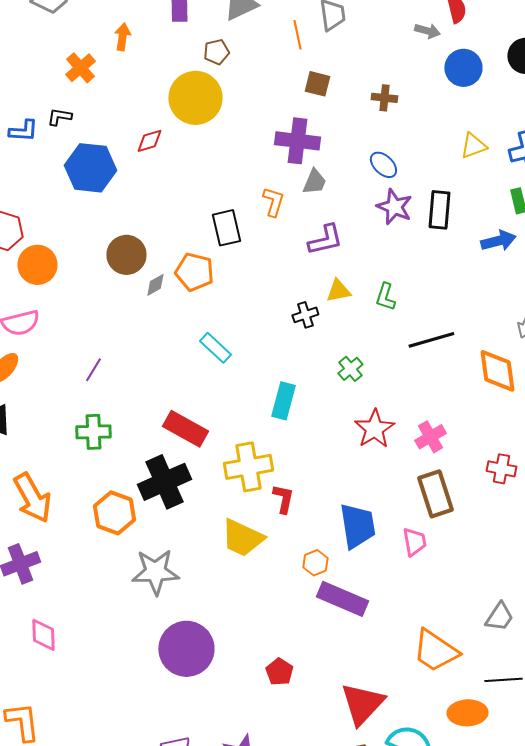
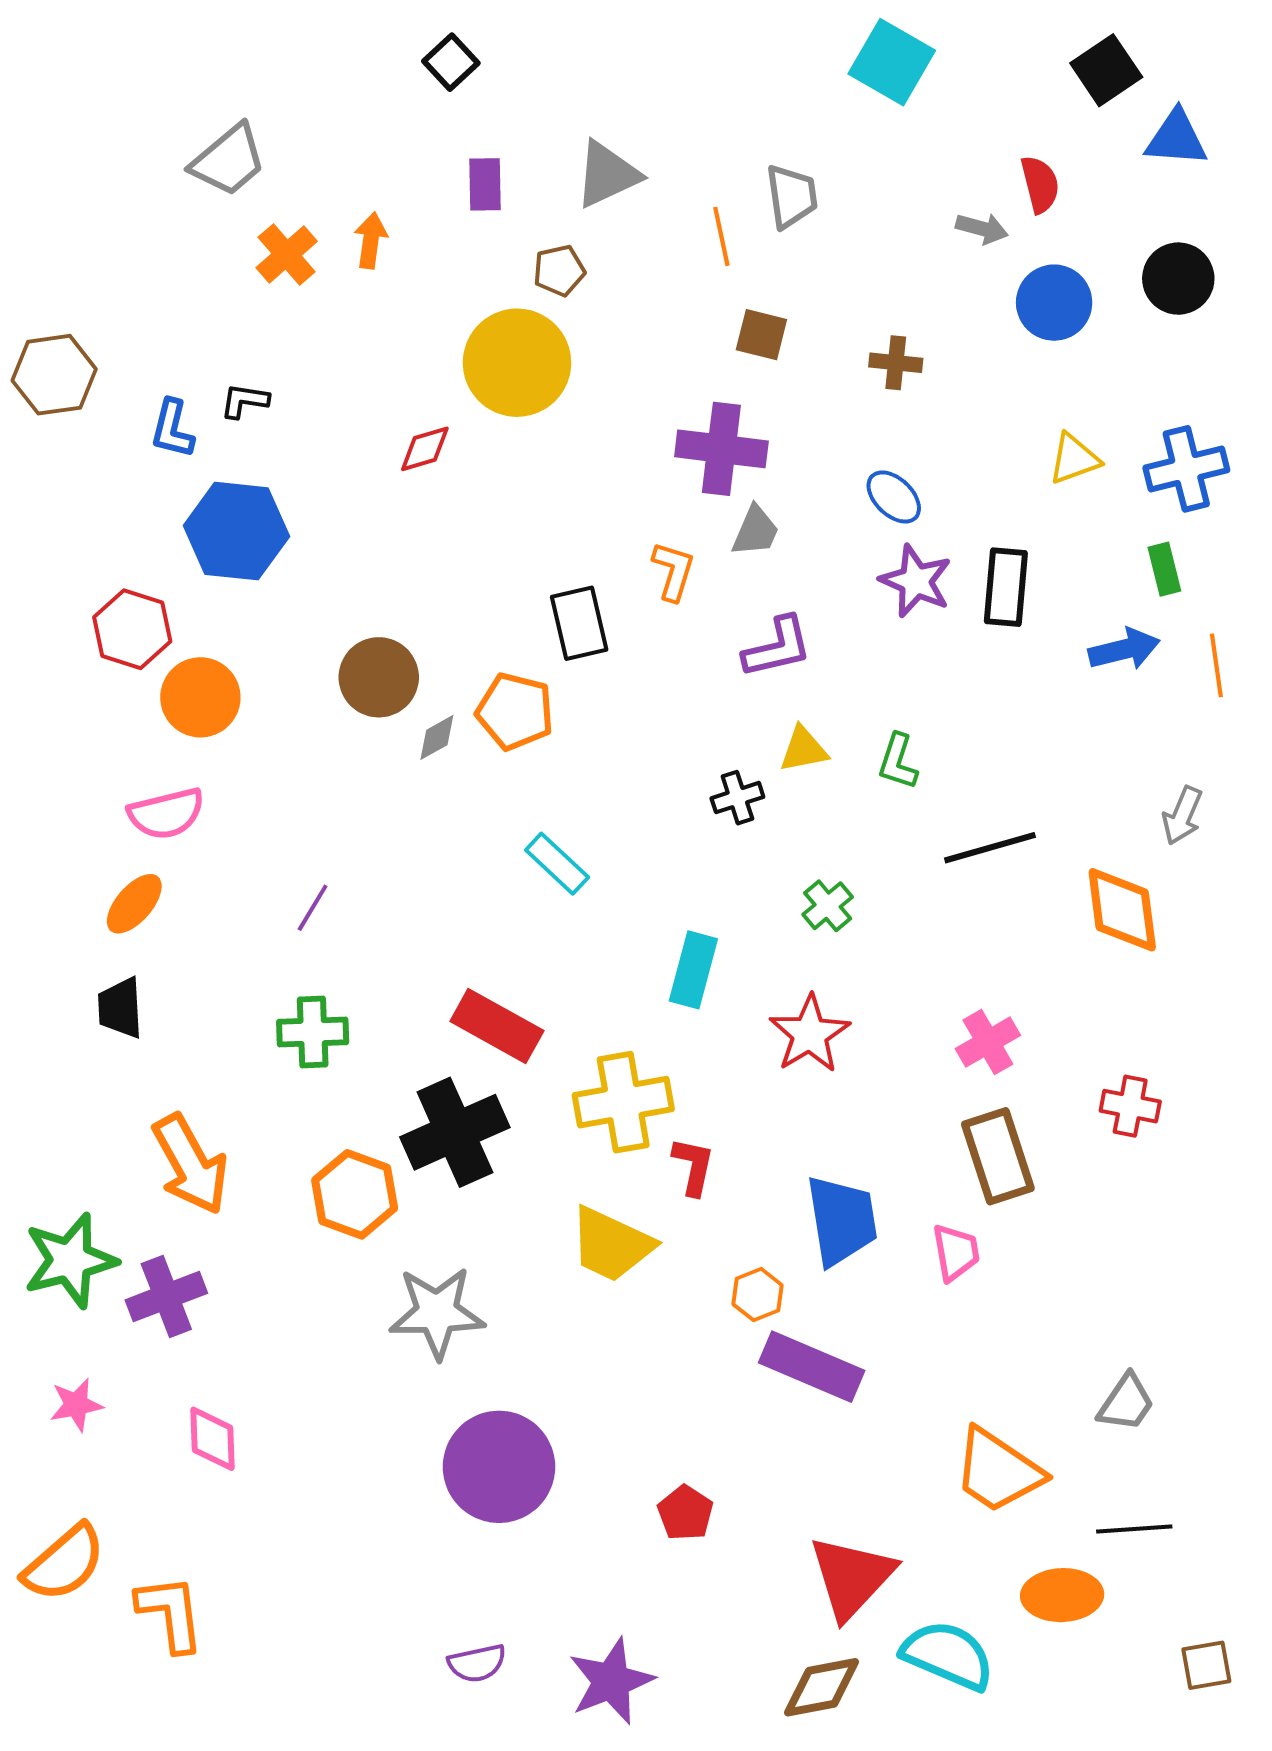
orange cross: (80, 68) -> (287, 254), moved
blue L-shape: (23, 131) -> (172, 429), turned 100
blue hexagon: (90, 168) -> (236, 531), moved
red star: (374, 429) -> (810, 1034), moved

